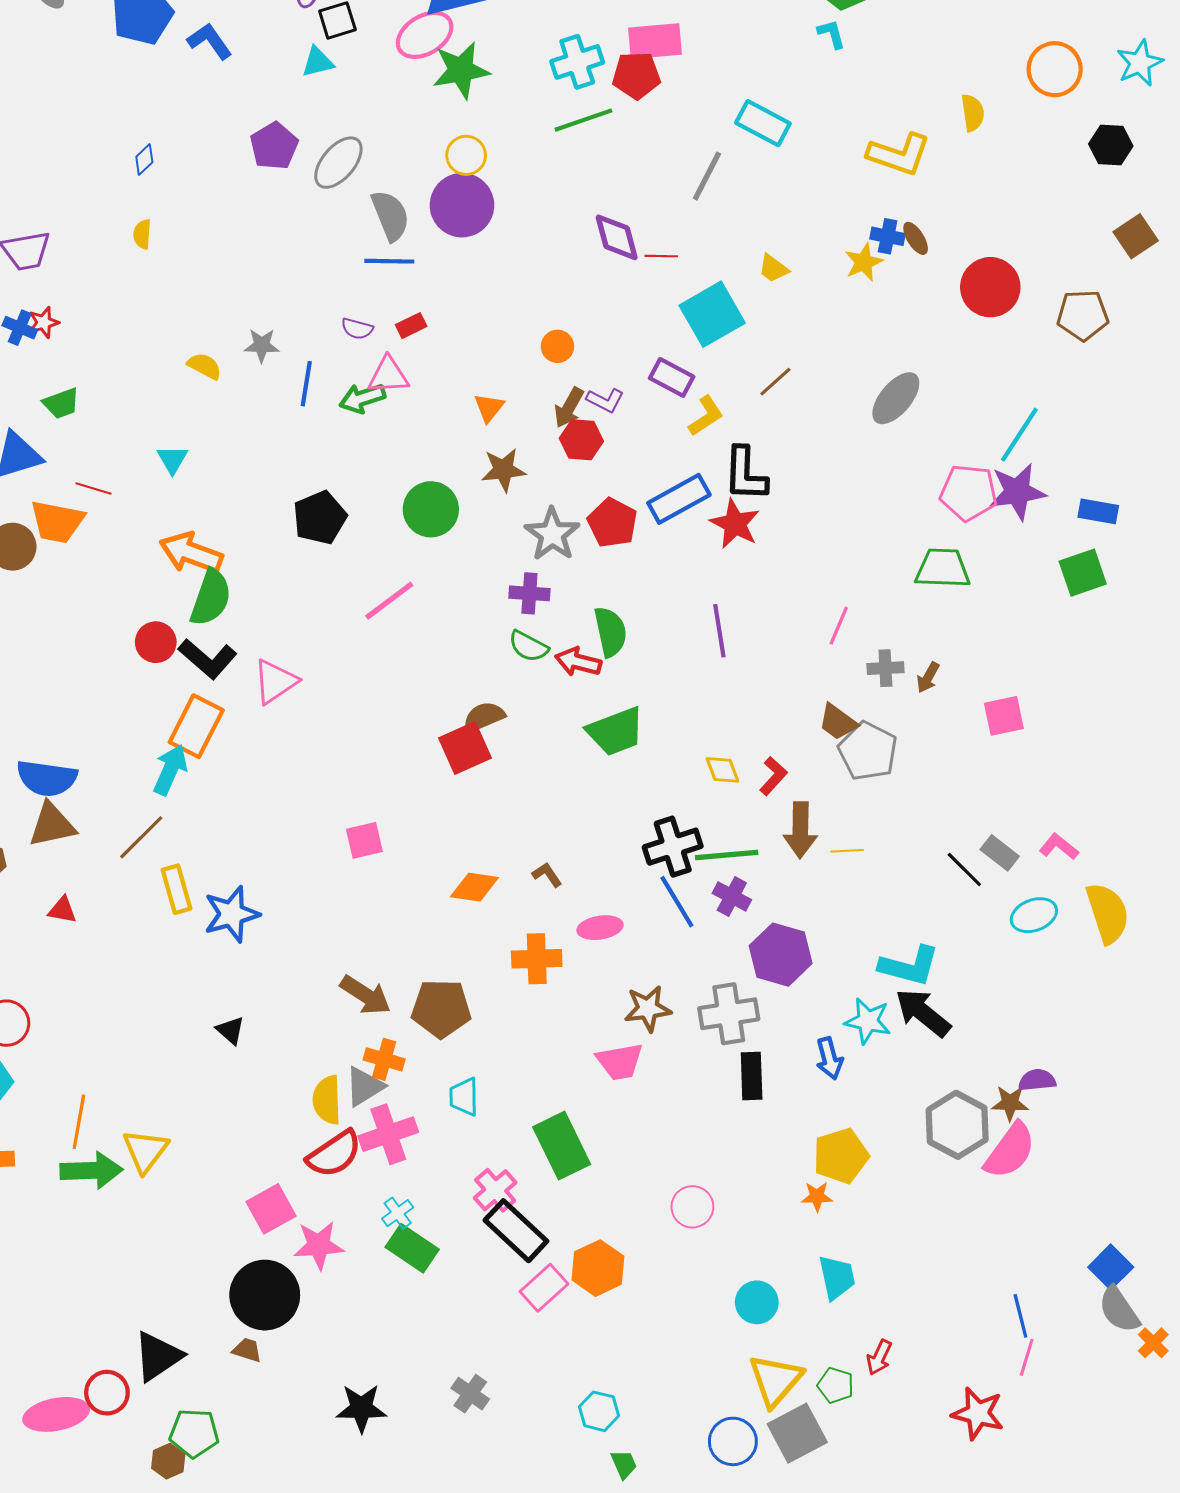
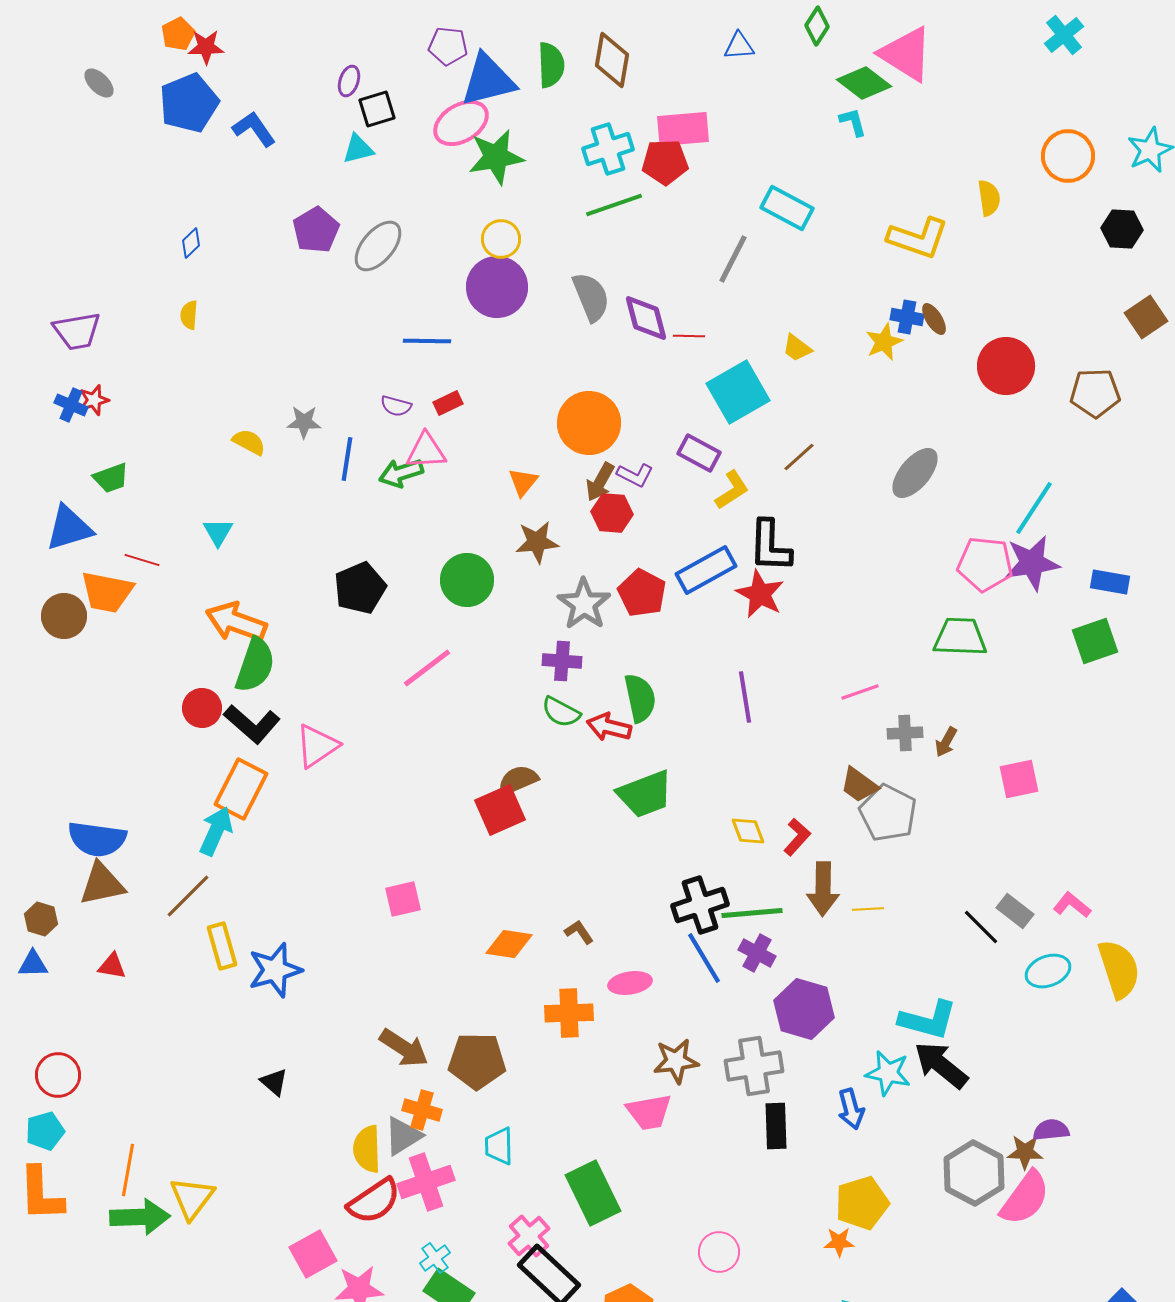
gray semicircle: (390, 216) -> (591, 297), moved
orange circle: (557, 346) -> (589, 423), size x2.0
pink line: (839, 626) -> (860, 692), turned 48

